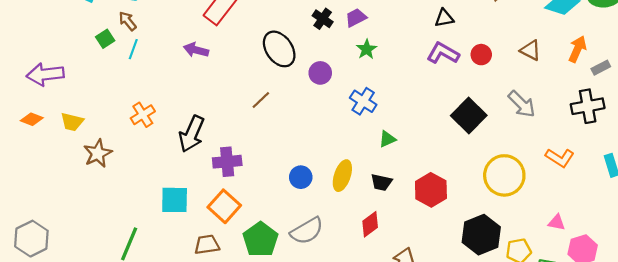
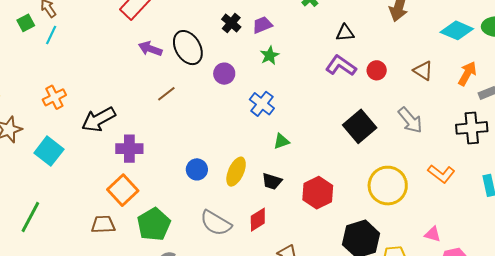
purple arrow: (196, 50) -> (150, 49), moved
black arrow: (192, 134) -> (99, 119), turned 32
cyan square: (175, 200) -> (49, 151), moved, turned 32
gray semicircle: (307, 231) -> (216, 223), moved, turned 56

